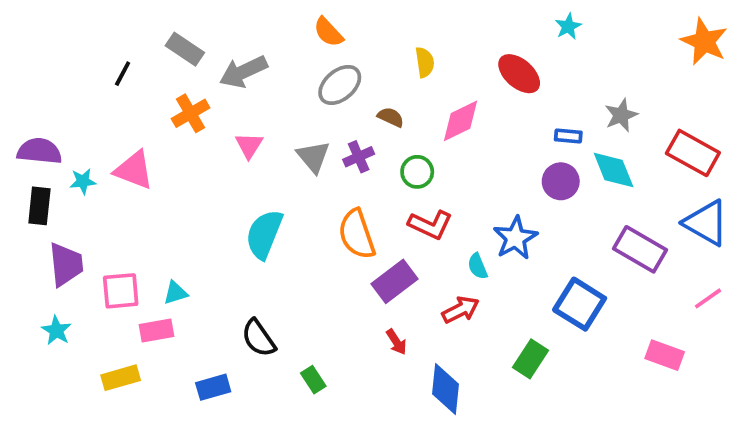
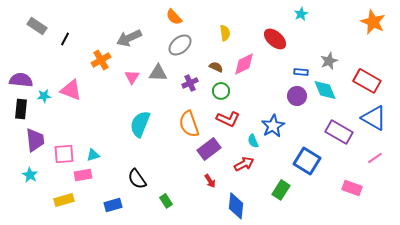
gray rectangle: (185, 49) -> (37, 26), moved
brown semicircle: (391, 117) -> (216, 67), moved
gray triangle: (313, 157) -> (158, 73), moved, turned -48

